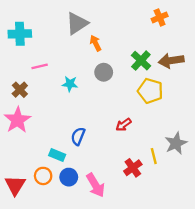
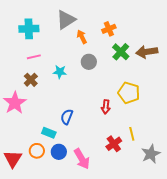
orange cross: (160, 17) -> (109, 29), moved
cyan cross: (20, 34) -> (29, 29), moved
brown cross: (20, 90) -> (31, 80), moved
yellow pentagon: (150, 91) -> (129, 93), moved
red arrow: (123, 125) -> (106, 107), turned -48
gray star: (176, 143) -> (151, 154), moved

